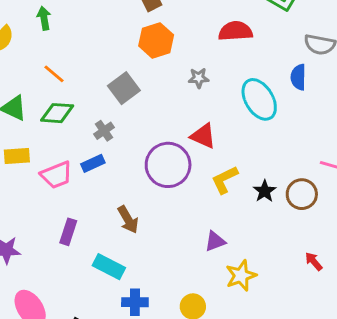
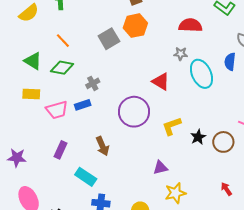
gray star: (199, 78) -> (181, 54), moved
gray square: (124, 88) -> (109, 39), moved
red triangle: (203, 136) -> (161, 82), moved

